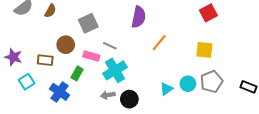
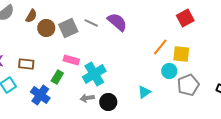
purple semicircle: (139, 17) -> (117, 22), turned -60
orange line: (159, 43) -> (160, 47), moved
brown circle: (66, 45) -> (46, 28), moved
gray line: (110, 46) -> (91, 23), moved
cyan circle: (188, 84) -> (169, 71), moved

